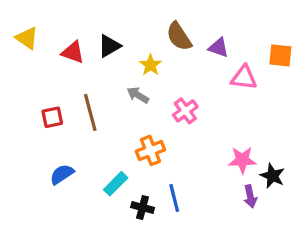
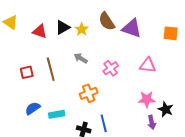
purple triangle: (219, 48) -> (132, 28), size x1.5
yellow star: (150, 65) -> (82, 29), moved
pink triangle: (244, 78) -> (148, 65), moved
cyan rectangle: (116, 184) -> (57, 114), moved, turned 35

